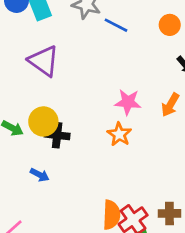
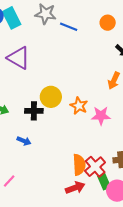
pink star: (128, 102) -> (101, 116), moved
yellow circle: (43, 121) -> (51, 97), moved

